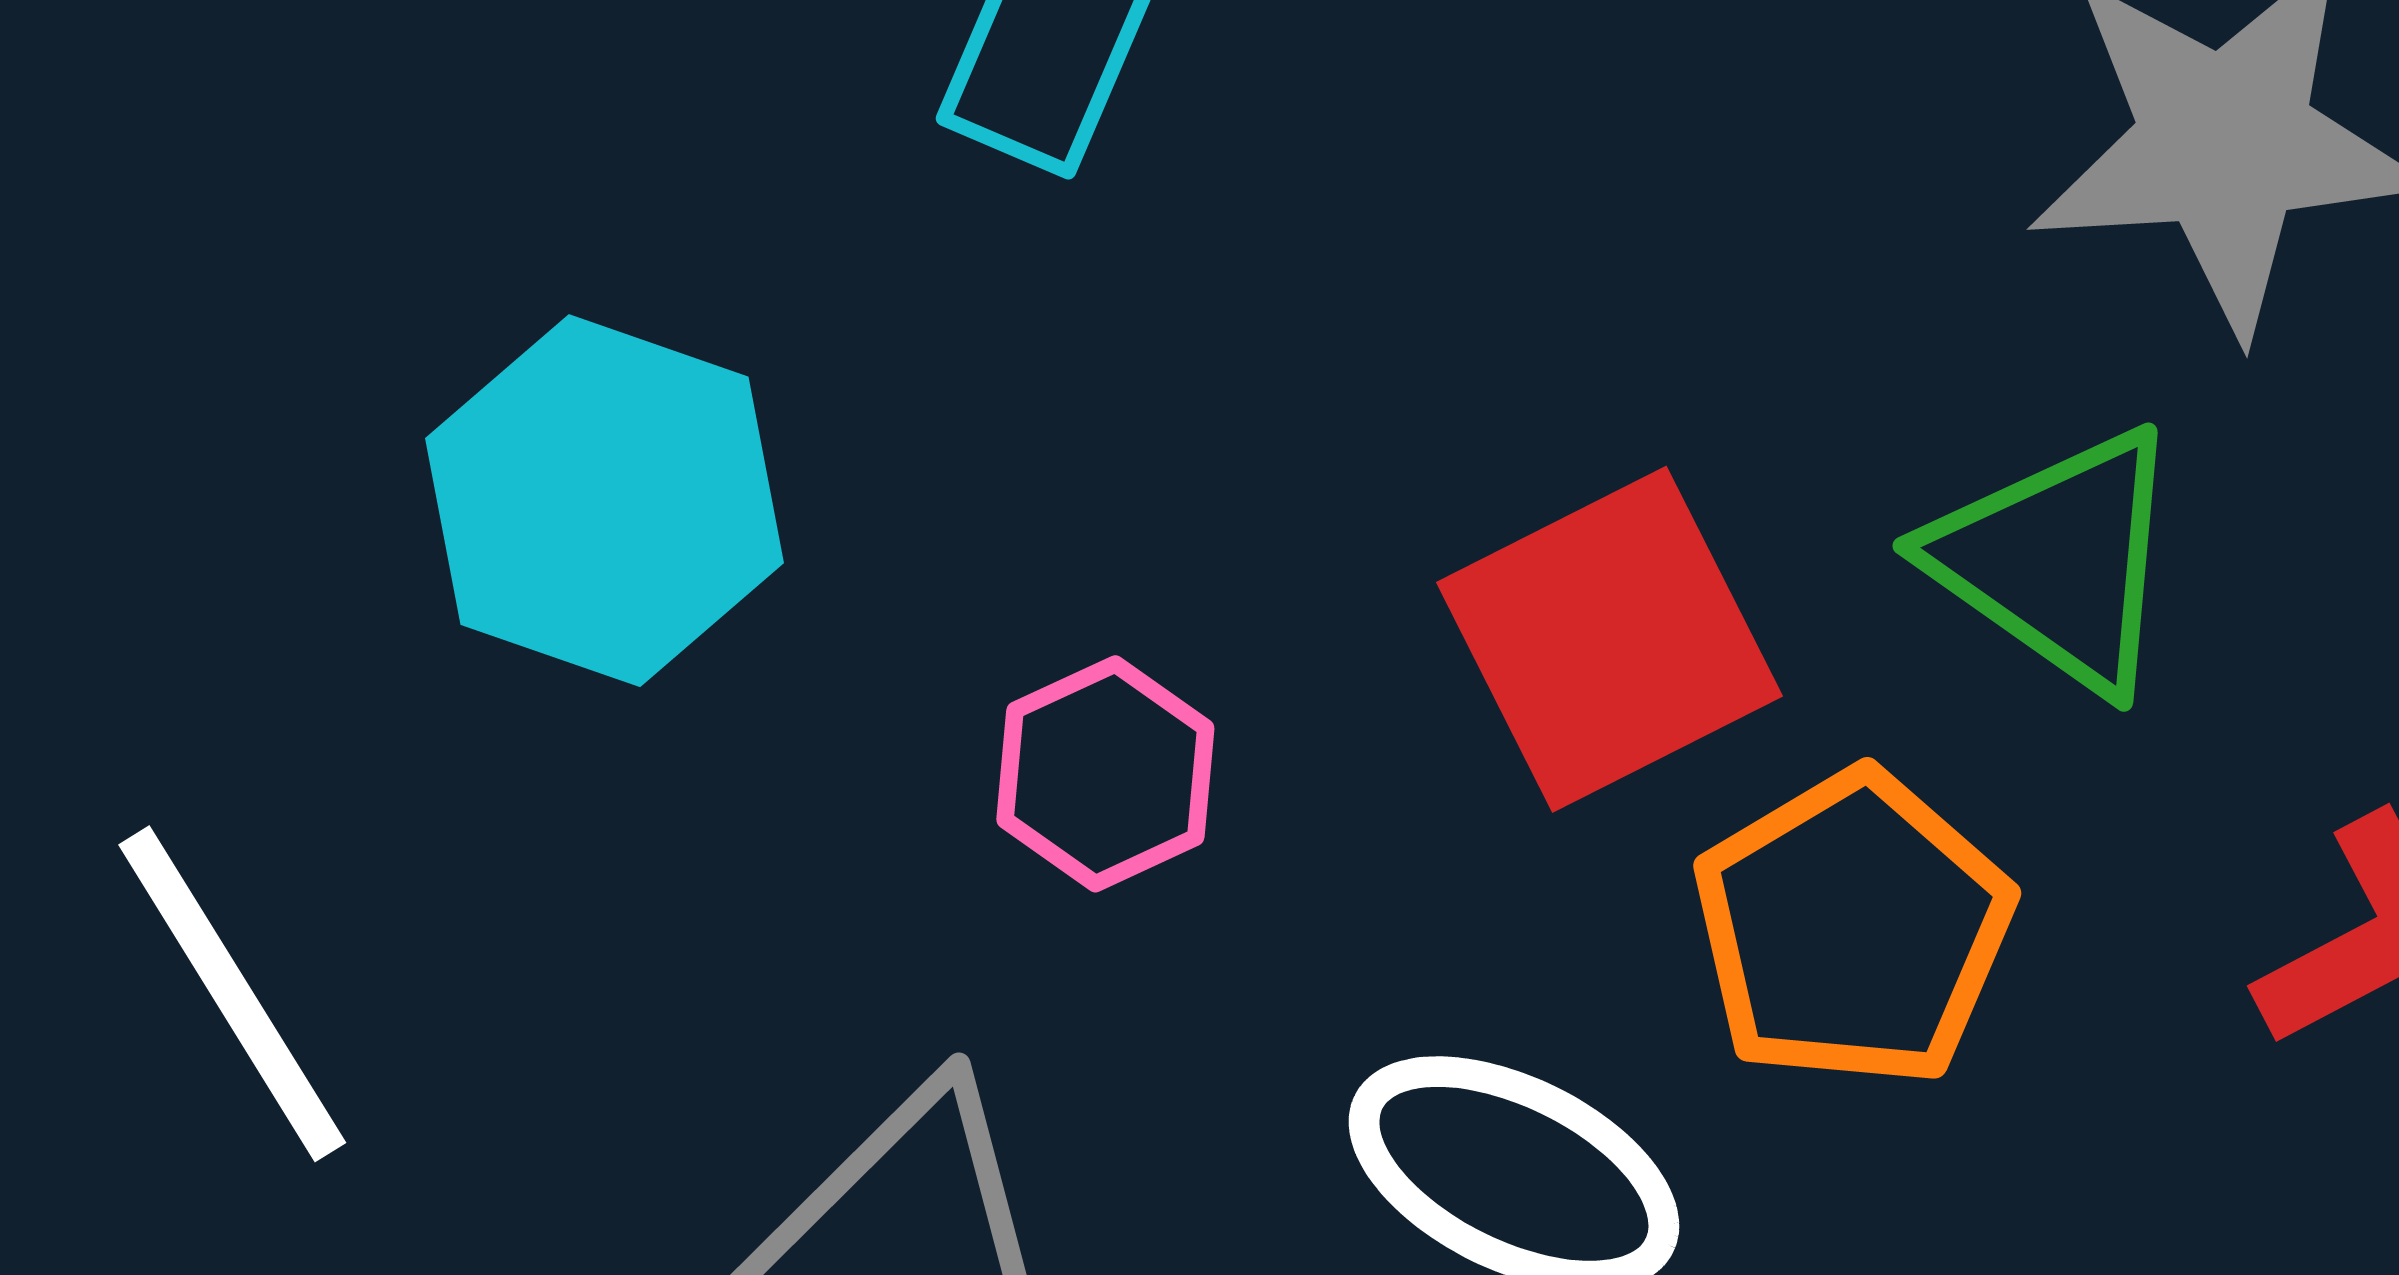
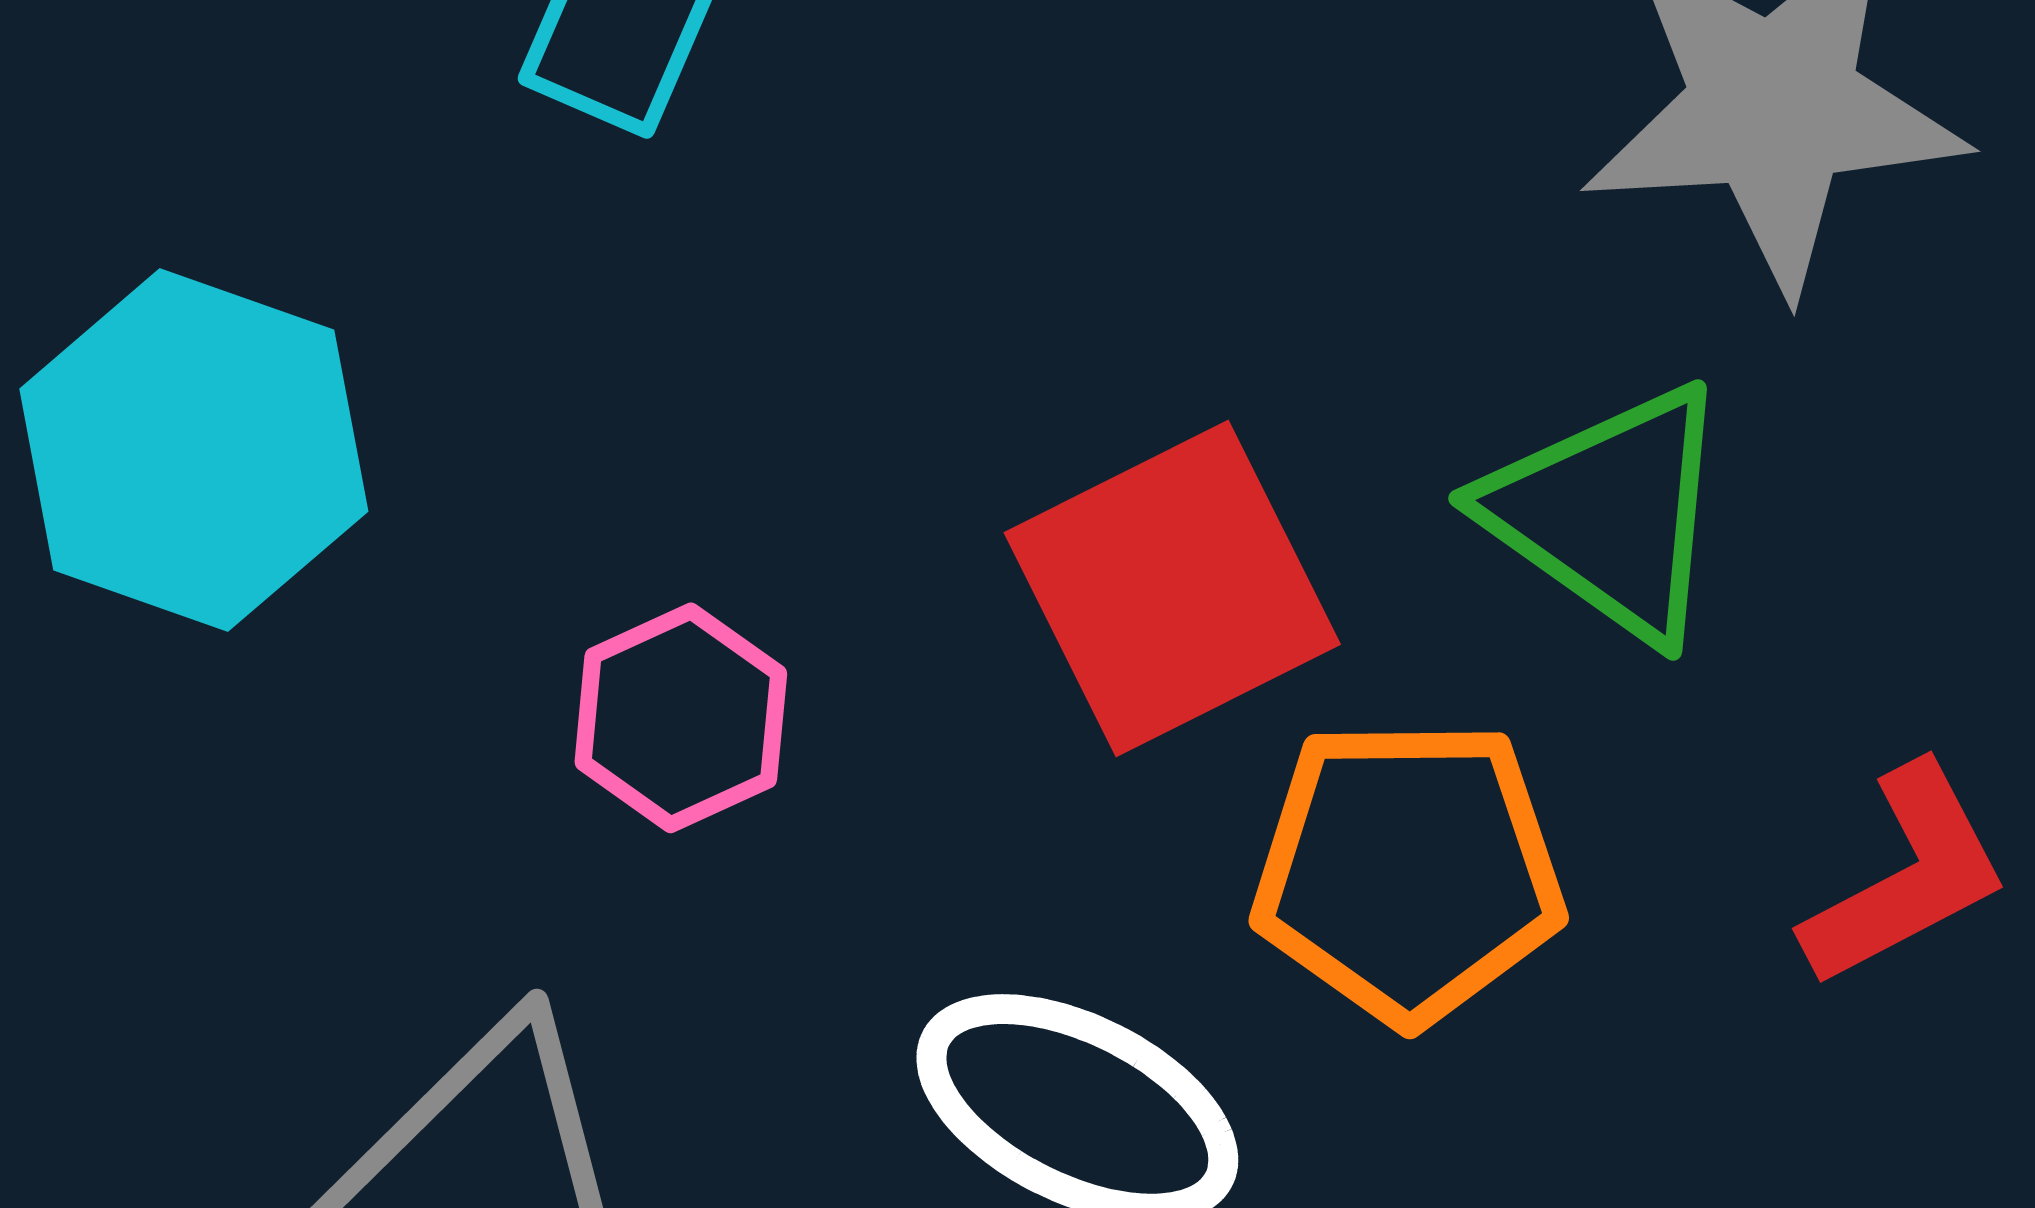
orange pentagon: (1853, 929) -> (1408, 871), turned 30

